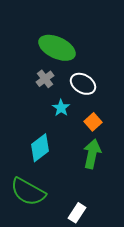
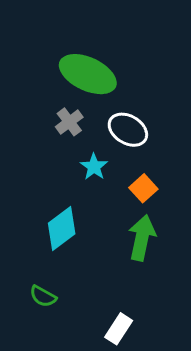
green semicircle: (28, 192) -> (43, 296), size x0.5

